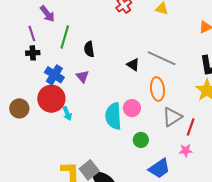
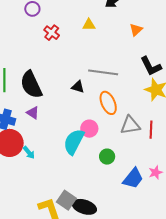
black semicircle: (89, 49) -> (31, 85), size x1.8
cyan semicircle: (113, 116) -> (74, 142), turned 48
gray triangle: (172, 117) -> (130, 125), turned 40
pink star: (186, 150) -> (156, 172), moved

